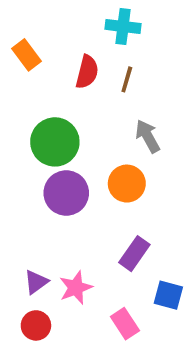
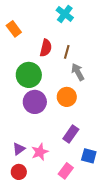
cyan cross: (123, 26) -> (65, 14), turned 30
red semicircle: (87, 72) -> (46, 48), moved
brown line: (127, 79) -> (67, 52), moved
pink rectangle: (125, 324) -> (66, 171), turned 70

